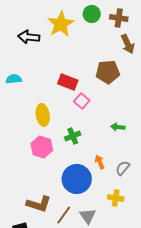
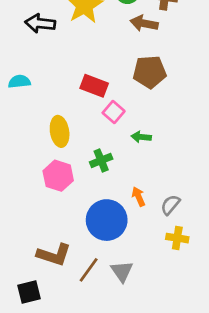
brown arrow: (128, 44) -> (144, 23), moved, turned 126
green arrow: (118, 127) -> (141, 137), moved
yellow cross: (116, 198) -> (177, 238), moved

